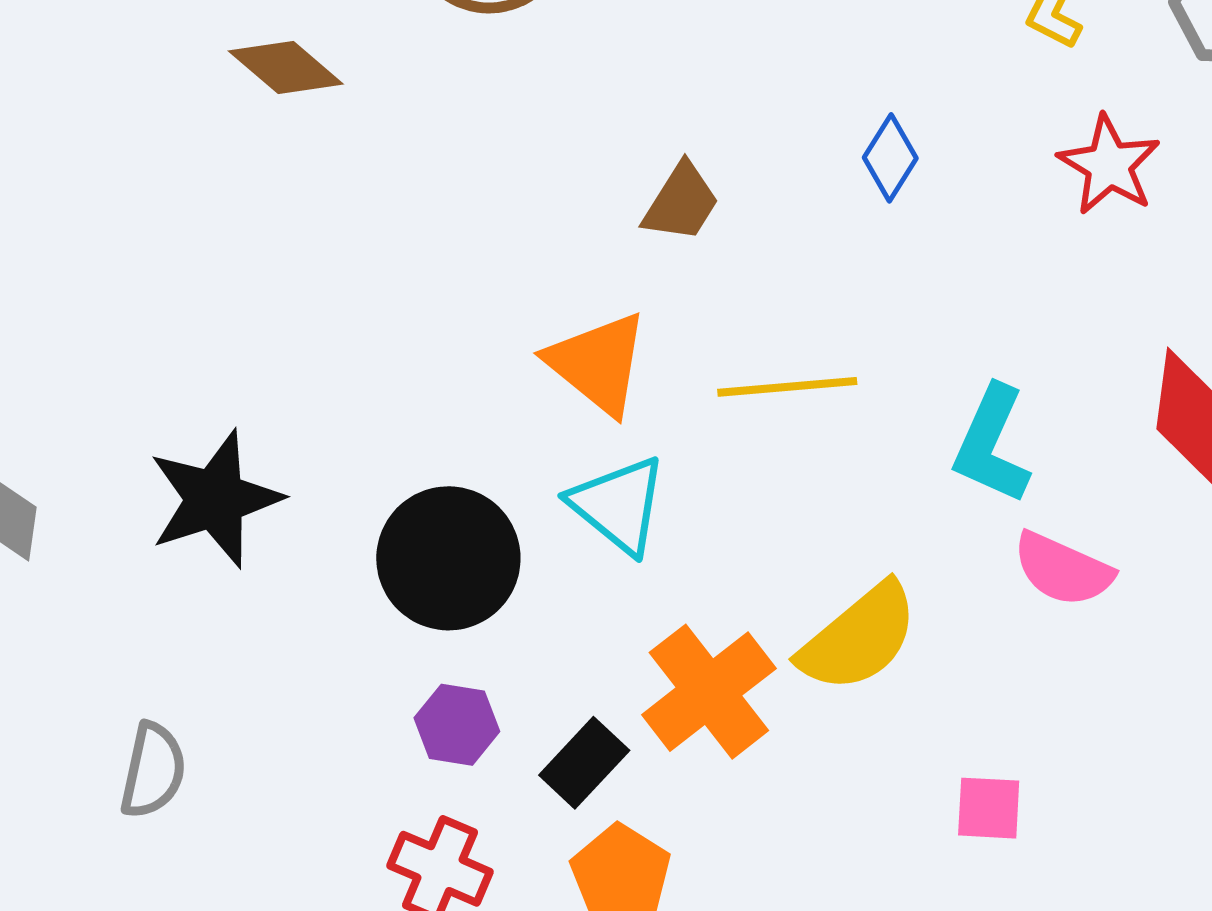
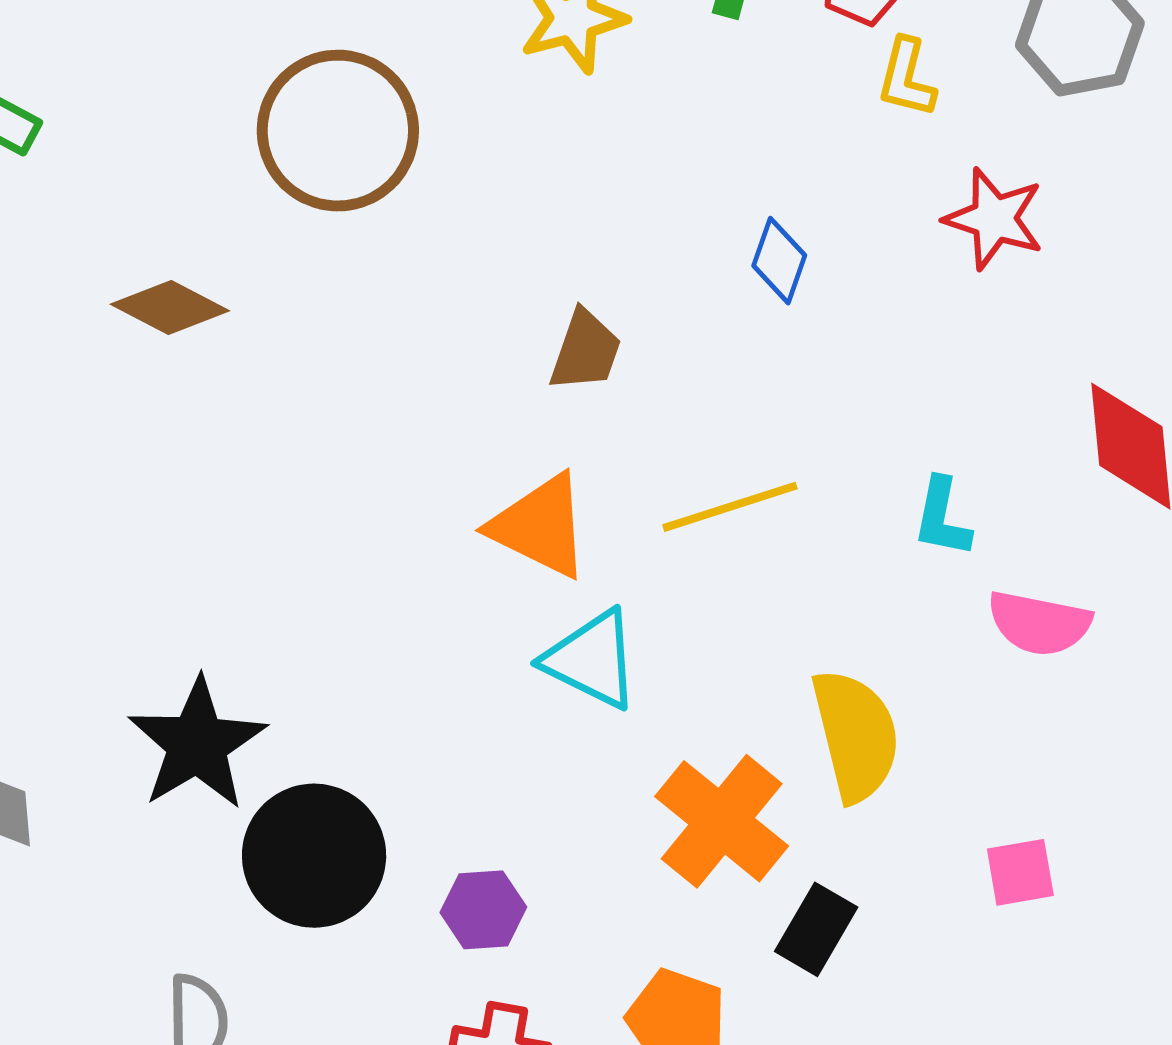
cyan L-shape: (992, 445) -> (942, 517), size x0.7
black circle: (448, 558) -> (314, 856), moved
yellow semicircle: (859, 638) -> (856, 735), turned -51
black rectangle: (584, 763) -> (816, 929), moved

